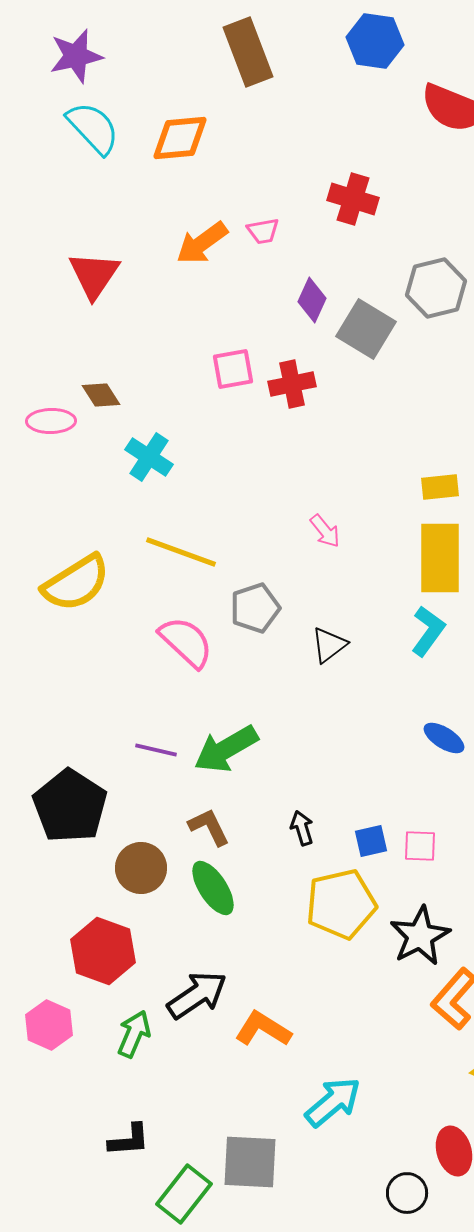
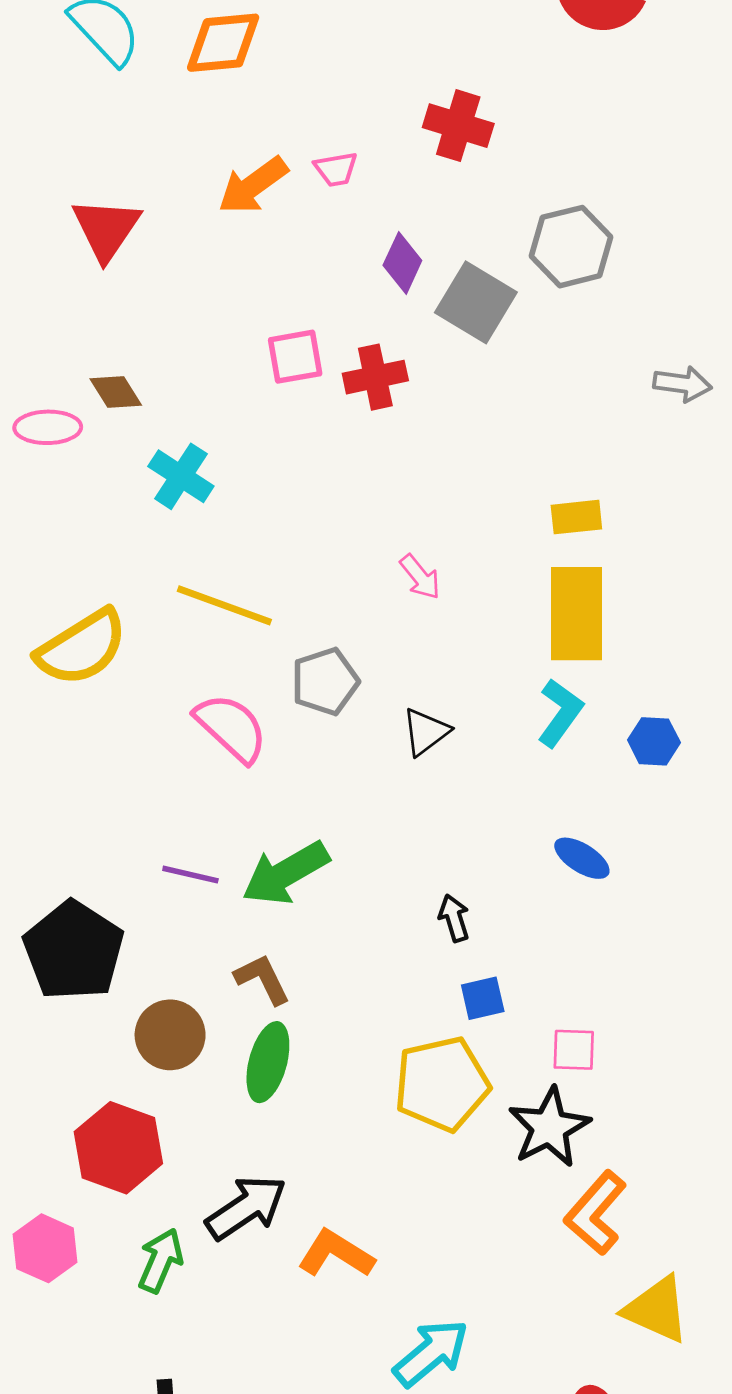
black arrow: (302, 828) -> (454, 918), moved
pink square: (420, 846) -> (574, 1050), moved
green ellipse: (213, 888) -> (268, 1062), turned 48

